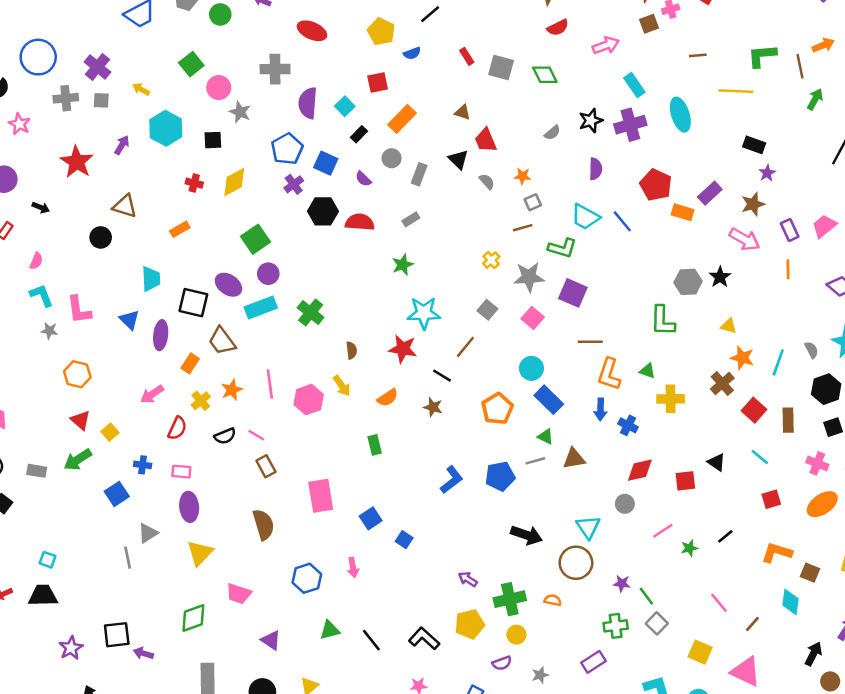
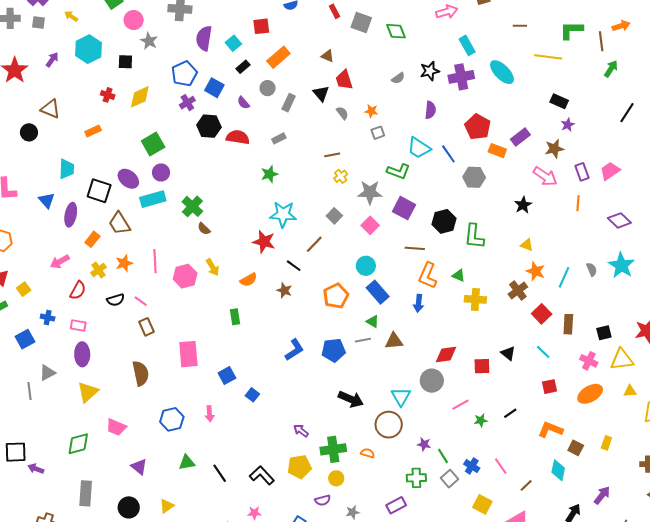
cyan ellipse: (680, 115) -> (502, 72), turned -32
brown line: (523, 228) -> (332, 155), moved
gray hexagon: (688, 282) -> (474, 177), moved
brown semicircle: (351, 350) -> (204, 229), moved, turned 136
black hexagon: (826, 389) -> (444, 221), moved
blue cross: (628, 425) -> (472, 466), moved
gray circle: (625, 504) -> (432, 381), size x1.5

